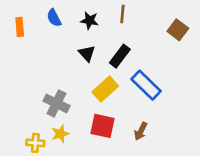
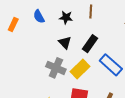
orange rectangle: (20, 27) -> (13, 25), turned 32
gray cross: (56, 103) -> (56, 68), moved

